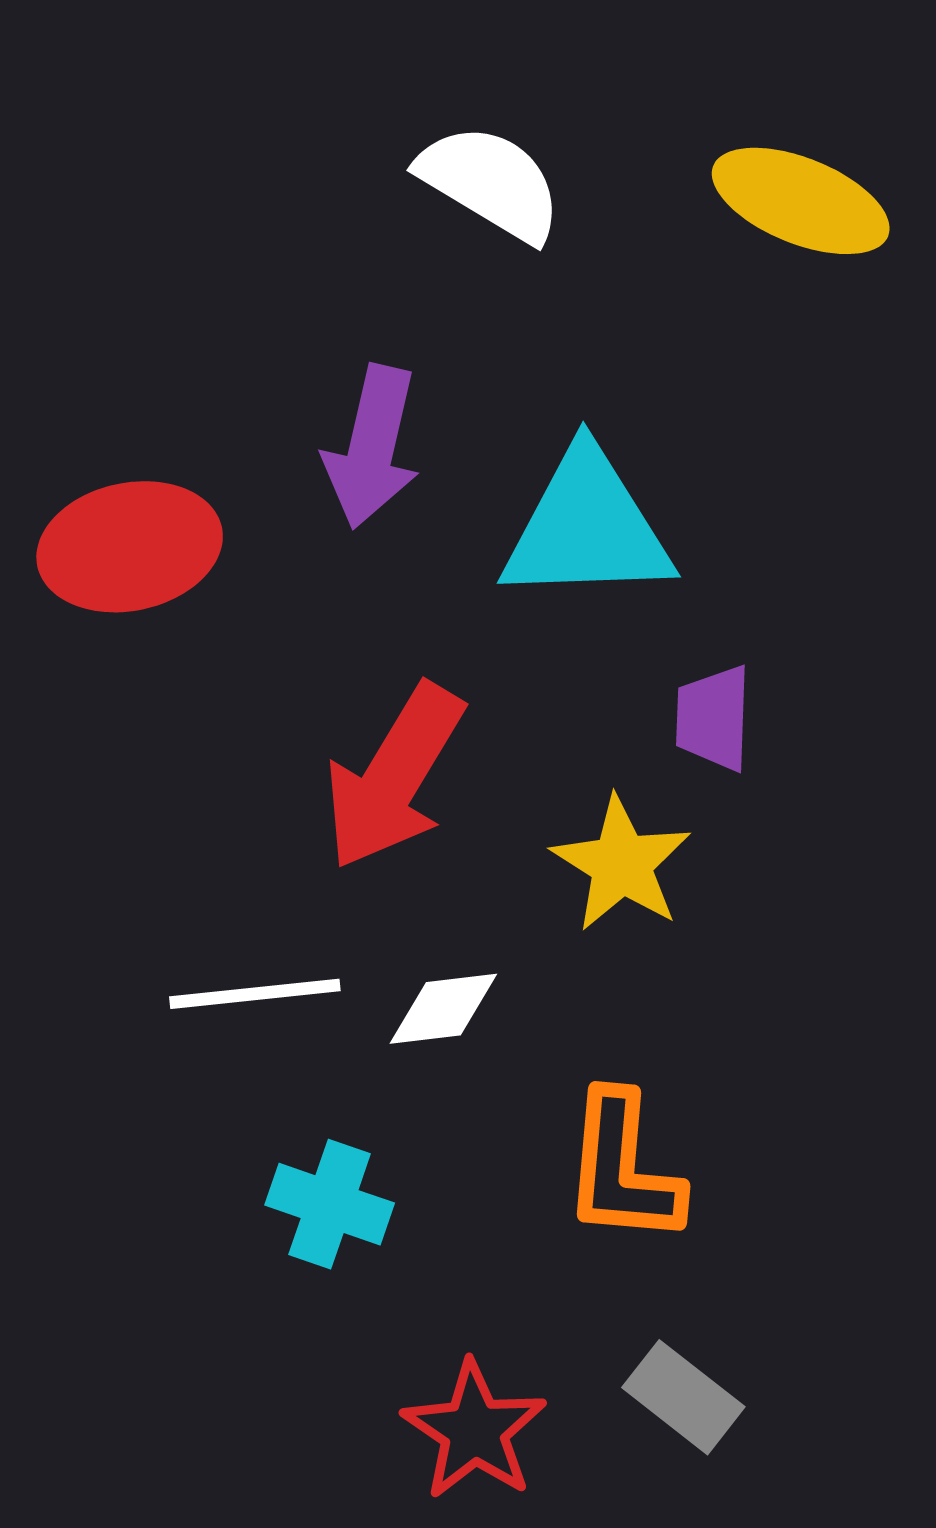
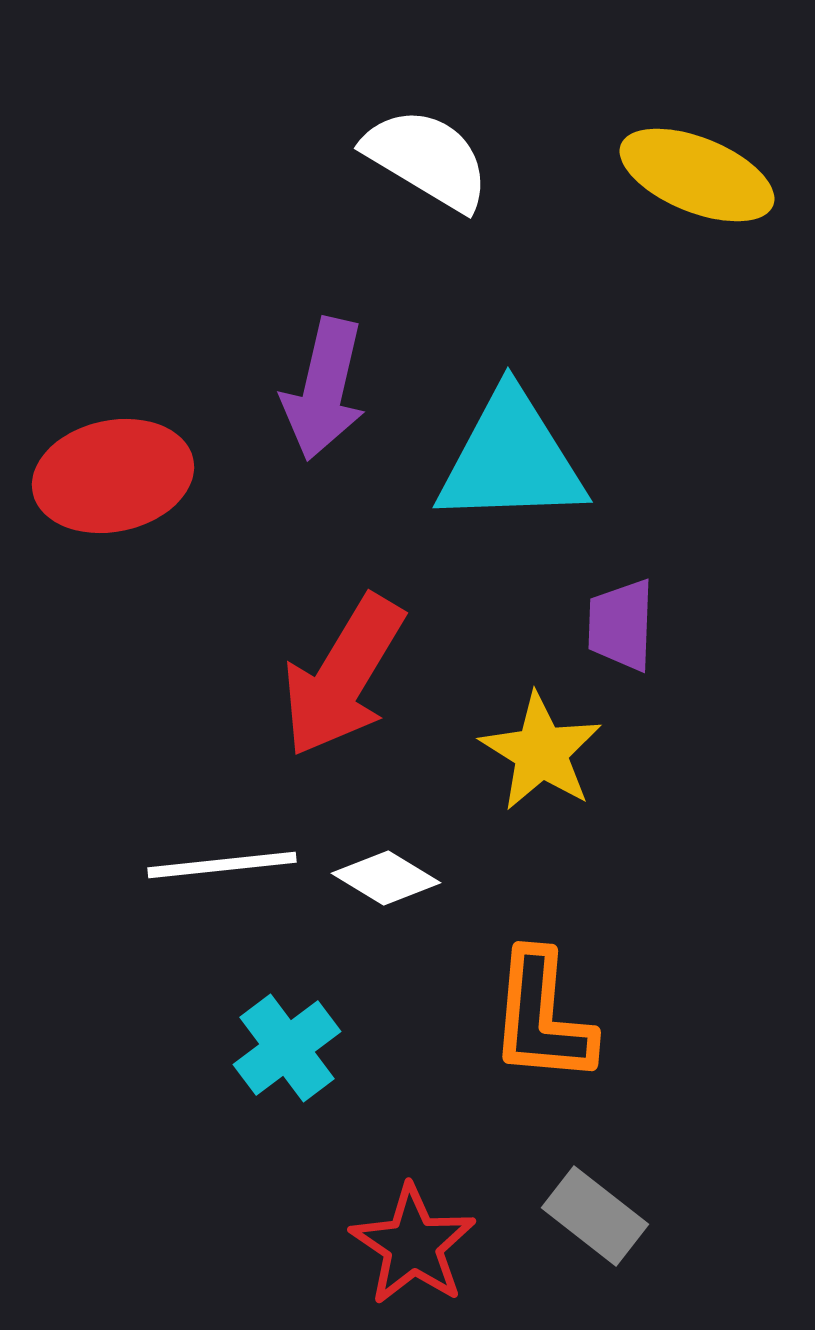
white diamond: (443, 1009) -> (386, 878), turned 38
cyan cross: (330, 1204) -> (287, 1048), turned 34

